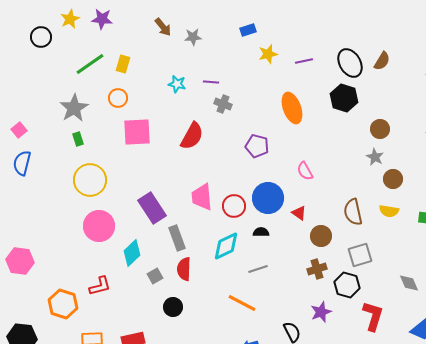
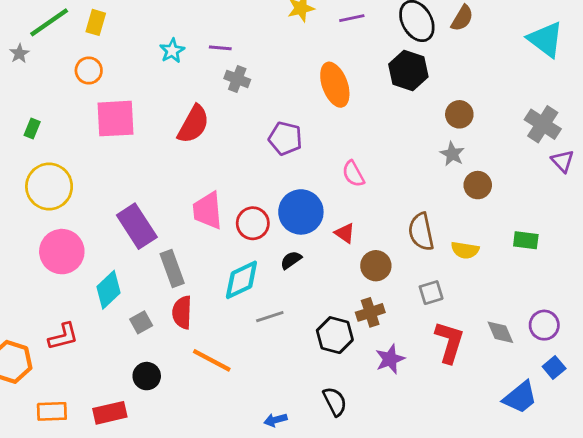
cyan star: (177, 84) -> (172, 51), turned 30
gray star: (74, 108) -> (19, 54), moved, size x0.5
green rectangle: (78, 139) -> (32, 128), turned 40
yellow semicircle: (389, 211) -> (465, 250), moved
black semicircle: (261, 232) -> (291, 260), turned -35
gray square: (360, 255) -> (431, 293), size x0.7
gray line: (258, 269) -> (270, 317), moved
black hexagon: (347, 285) -> (335, 335), moved
orange line: (242, 303) -> (212, 360), moved
black circle: (173, 307) -> (147, 376), moved
purple star: (321, 312) -> (390, 359), moved
red L-shape: (373, 316) -> (449, 342), moved

